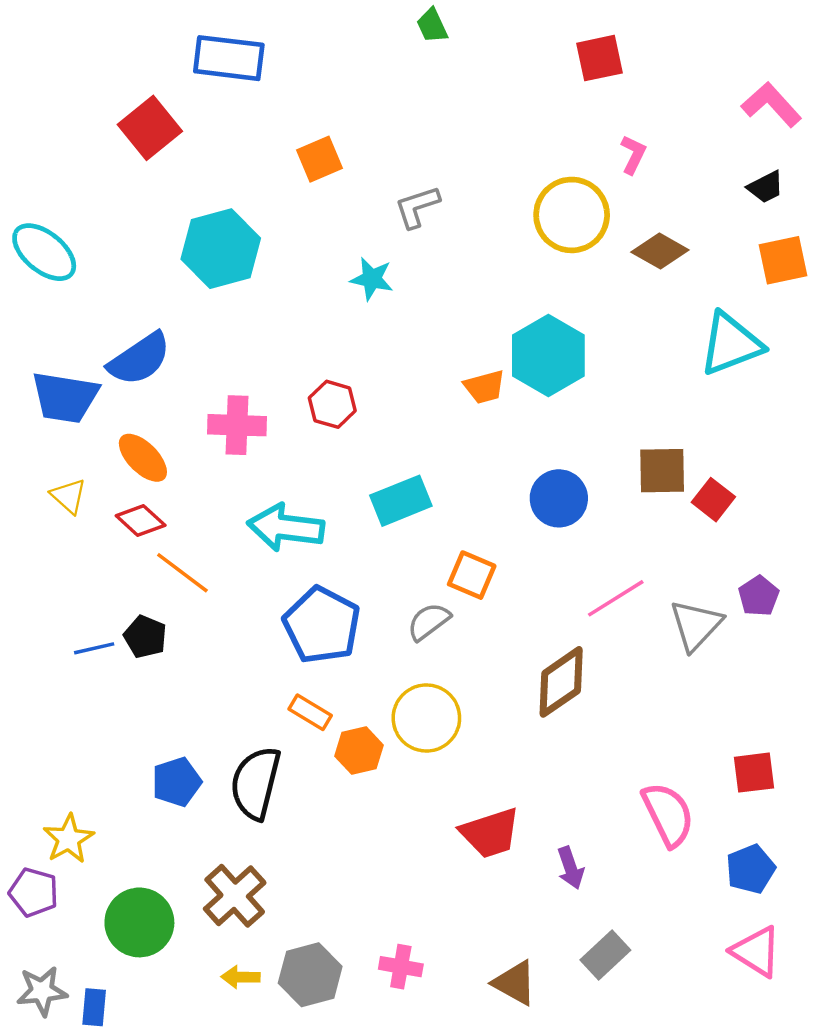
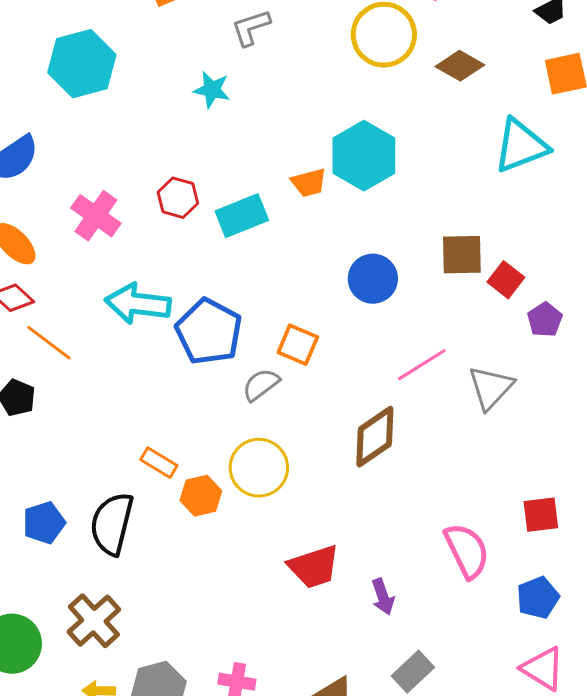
pink cross: (237, 425) -> (96, 216), turned 33
cyan rectangle: (401, 501) -> (242, 216), moved
purple pentagon: (759, 596) -> (545, 320), moved
blue pentagon: (322, 625) -> (209, 332), moved

